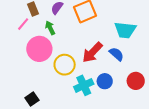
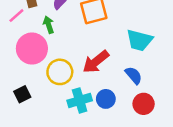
blue semicircle: (116, 54) -> (134, 75), moved
black square: (32, 99) -> (22, 94), moved

